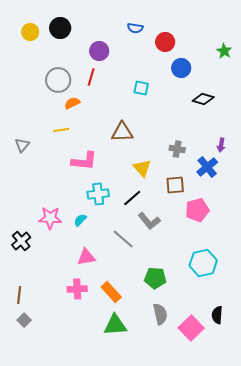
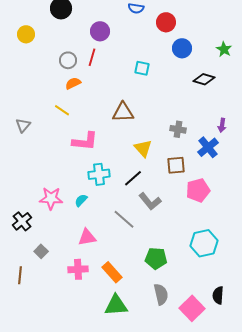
yellow circle: (30, 32) -> (26, 34), moved
green star: (224, 51) -> (224, 49), moved
gray circle: (58, 80) -> (68, 60), moved, size x0.7
yellow line: (61, 130) -> (62, 110), turned 42
gray square: (24, 320) -> (41, 251), moved

